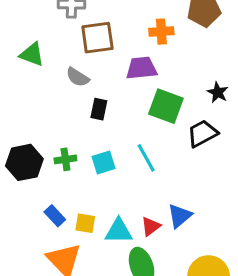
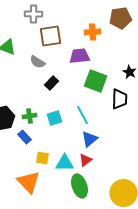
black rectangle: (99, 109) -> (52, 83), turned 32
black trapezoid: (202, 134) -> (120, 99), turned 120
blue rectangle: (55, 216) -> (25, 137), moved
blue triangle: (180, 216) -> (90, 139), moved

